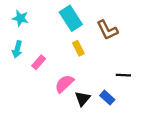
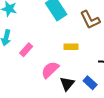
yellow rectangle: (78, 48) -> (71, 47), moved, turned -64

